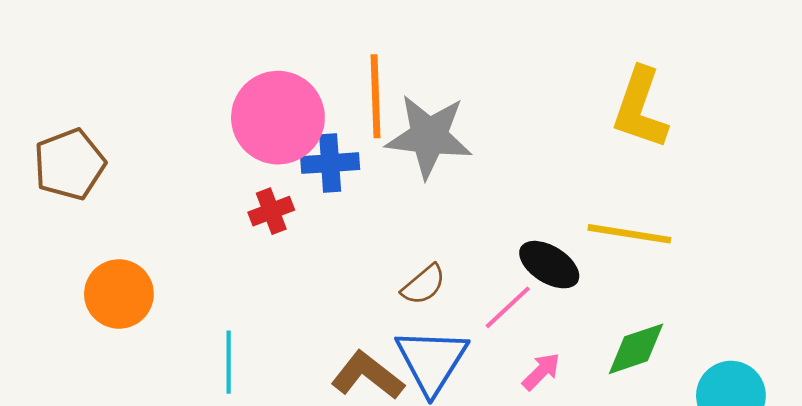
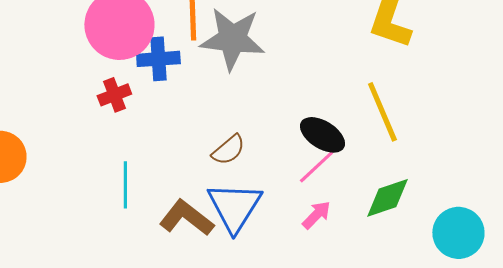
yellow line: (629, 234) -> (382, 112), turned 58
pink line: (508, 307) -> (316, 167), moved
cyan line: (229, 362) -> (125, 185), moved

